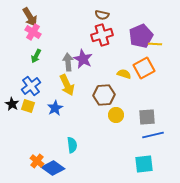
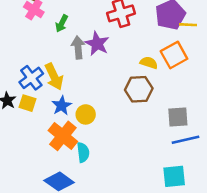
green arrow: (36, 56) -> (62, 23), moved
yellow arrow: (67, 85) -> (54, 77), moved
brown hexagon: (104, 95) -> (139, 89), moved
yellow circle: (116, 115) -> (86, 114), moved
orange cross: (37, 161) -> (63, 136), moved, size x1.6

